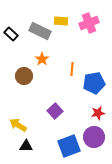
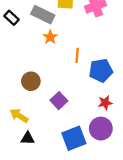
orange star: (42, 59) -> (50, 37), moved
brown circle: (24, 76) -> (31, 81), moved

